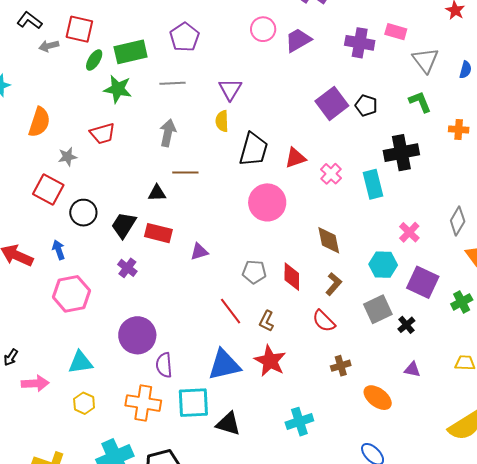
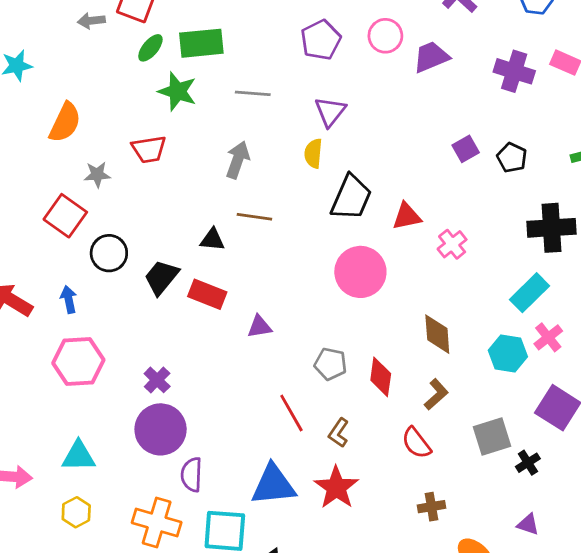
purple pentagon: (184, 37) -> (321, 40), moved
purple square: (332, 103) -> (466, 149), size x0.6
cyan rectangle: (373, 184) -> (530, 293), moved, turned 52
cyan hexagon: (383, 265) -> (508, 354), moved
purple cross: (127, 268) -> (157, 380), moved

